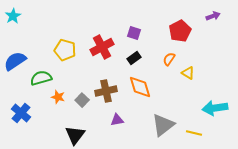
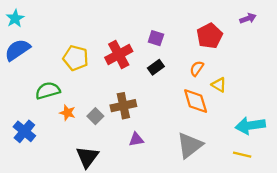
blue semicircle: (15, 61) -> (17, 50), moved
orange diamond: (140, 87) -> (196, 101), moved
yellow line: (194, 133) -> (242, 155), moved

